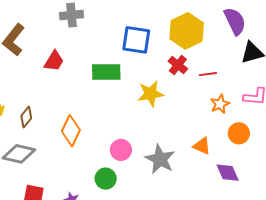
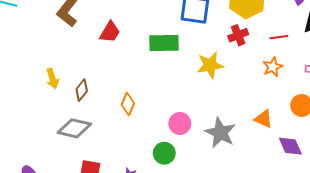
red cross: (178, 65) -> (238, 35), turned 30
red line: (208, 74) -> (279, 37), moved
orange star: (220, 104) -> (273, 67), moved
orange diamond: (71, 131) -> (128, 104), size x0.7

